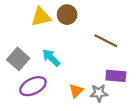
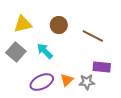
brown circle: (67, 15) -> (59, 25), moved
yellow triangle: (41, 17) -> (23, 24), moved
purple ellipse: (33, 86) -> (42, 82), moved

